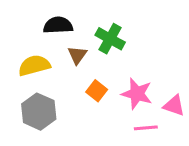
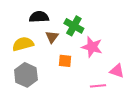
orange square: (97, 91) -> (65, 61), turned -32
pink star: (137, 94) -> (92, 47), moved

